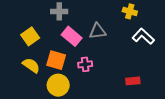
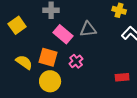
yellow square: (30, 36) -> (17, 25), moved
pink cross: (85, 64) -> (76, 61), turned -32

